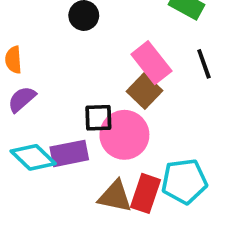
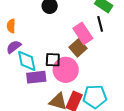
black line: (204, 64) -> (100, 24), moved
cyan diamond: (33, 157) -> (27, 61), moved, turned 30

